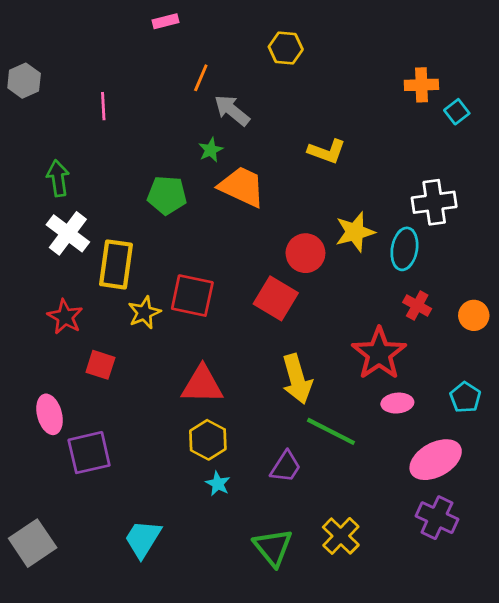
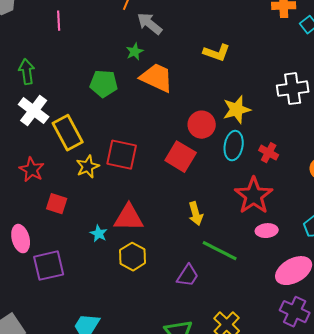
cyan ellipse: (404, 249) -> (234, 146), moved
yellow rectangle: (116, 264) -> (68, 133), turned -36
red cross: (417, 305) -> (269, 153), moved
yellow arrow: (297, 379) -> (196, 214), size x0.7
cyan star: (218, 484) -> (99, 234), moved

